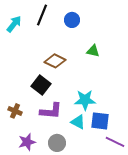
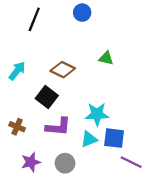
black line: (42, 15) -> (34, 19), moved
blue circle: (72, 20) -> (82, 13), moved
cyan arrow: (14, 24) -> (17, 71), moved
cyan triangle: (78, 122) -> (89, 139), turned -49

